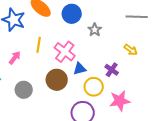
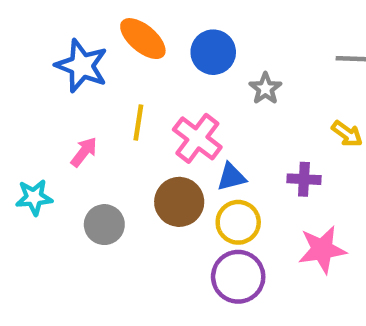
purple cross: (112, 70) -> (304, 179), turned -32
yellow circle: (94, 87) -> (238, 222), moved

